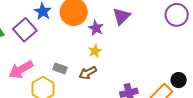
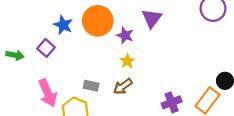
purple square: (25, 30) -> (46, 48), size x0.7
pink arrow: (21, 70) -> (48, 93), turned -75

